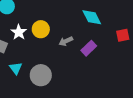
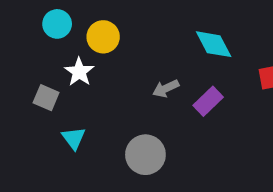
yellow circle: (41, 29) -> (103, 37), moved
gray circle: (41, 75) -> (145, 155), moved

